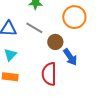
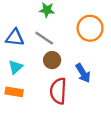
brown circle: (55, 42) -> (52, 60), moved

